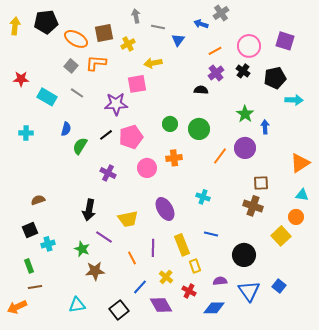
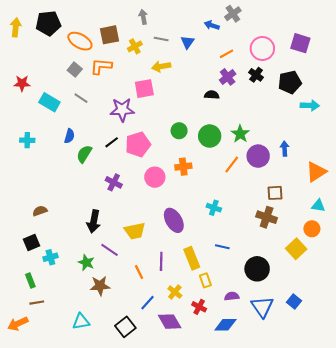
gray line: (158, 27) -> (161, 39), moved
green star: (245, 114) -> (240, 134), moved
blue arrow: (265, 127) -> (285, 149), moved

